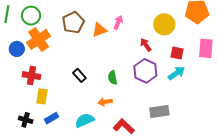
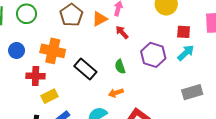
orange cross: (39, 39) -> (53, 51), moved, turned -35
red arrow: (146, 45) -> (122, 32), moved
black rectangle: (79, 75) -> (85, 69), size x1.5
yellow rectangle: (42, 96) -> (49, 96), turned 63
gray rectangle: (159, 111) -> (192, 92), moved

